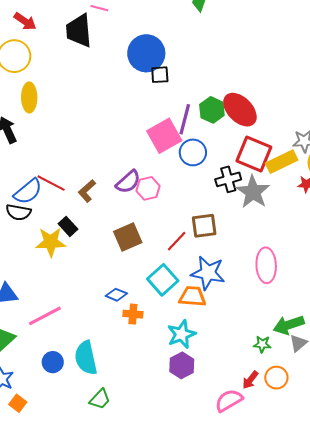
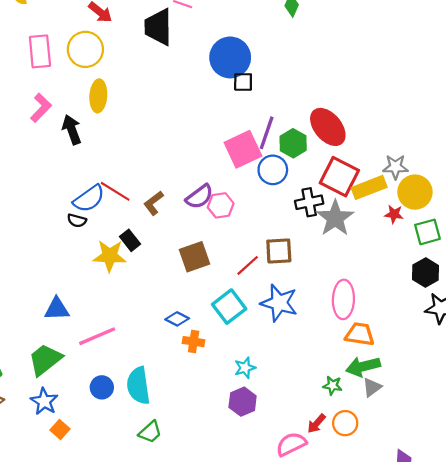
green hexagon: (212, 110) -> (293, 143), moved
black semicircle: (18, 212) -> (77, 221), size x0.7
orange trapezoid: (192, 297) -> (360, 334), moved
cyan star: (181, 334) -> (245, 368), size x0.7

